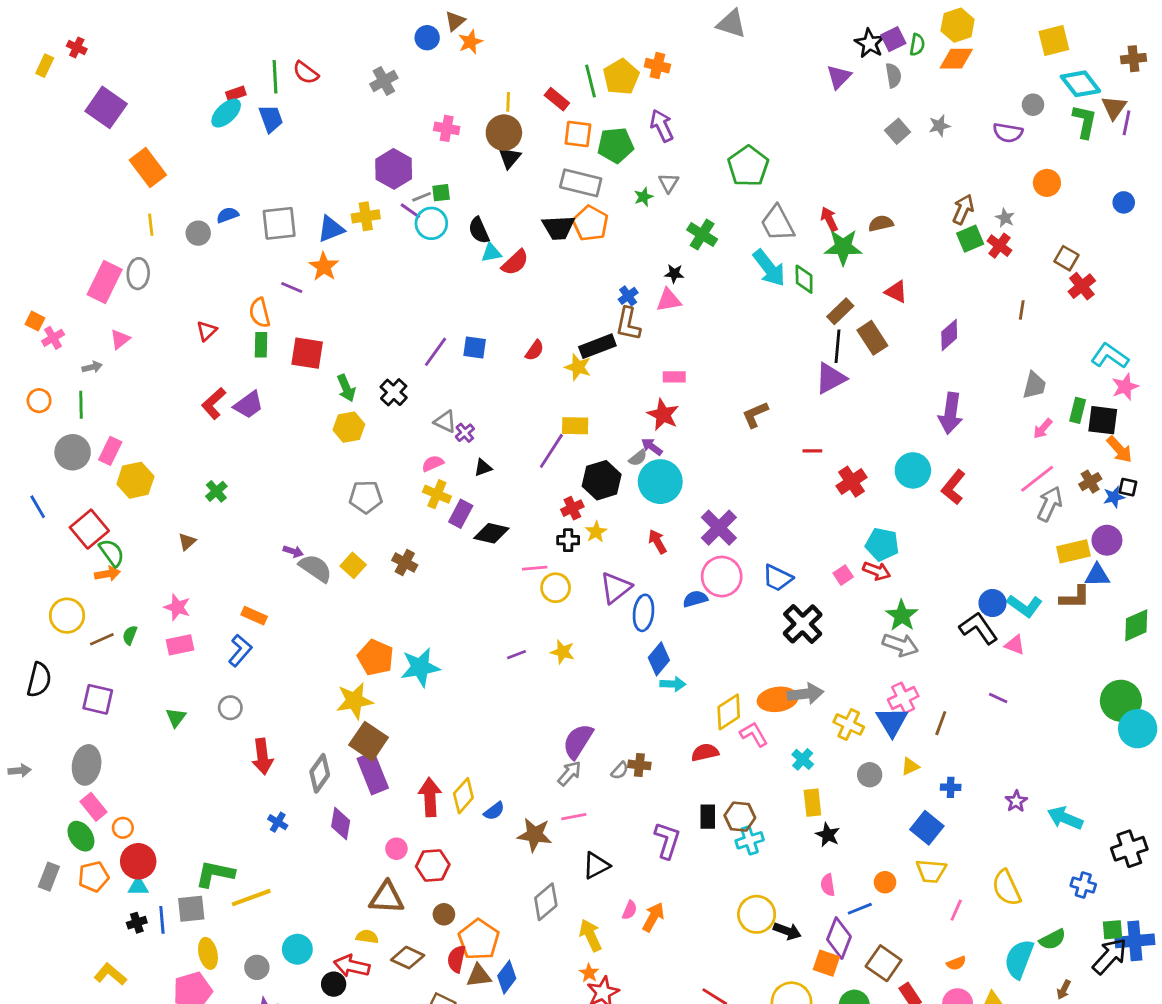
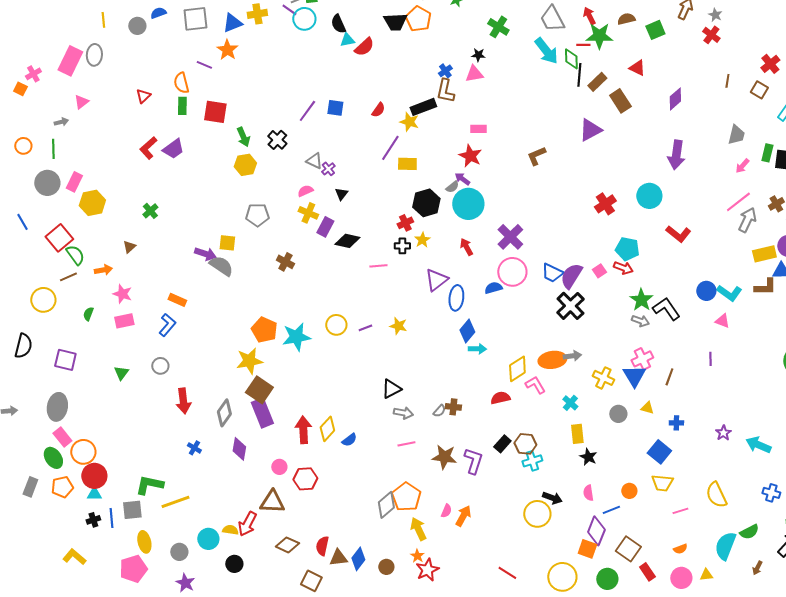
green square: (970, 239) -> (655, 30), moved
brown square: (1066, 258) -> (759, 90), moved
pink cross: (53, 338) -> (33, 74), moved
black line: (838, 346) -> (579, 75), moved
purple line: (551, 451) -> (390, 148), moved
red line: (812, 451) -> (583, 45), moved
black triangle: (483, 468) -> (341, 194), turned -32
red L-shape: (953, 487) -> (678, 234), moved, turned -90
purple arrow: (293, 551) -> (205, 254), size x1.5
yellow square: (353, 565) -> (227, 243), moved, turned -36
orange arrow: (107, 574) -> (103, 270), moved
yellow circle: (556, 588) -> (336, 325), moved
black L-shape: (979, 628) -> (666, 309), moved
brown line: (102, 639) -> (68, 277), moved
gray arrow: (900, 645) -> (640, 321), size x0.7
gray arrow: (805, 694) -> (572, 356), size x0.7
purple line: (998, 698) -> (710, 359), turned 64
purple semicircle: (578, 741) -> (571, 276), moved
yellow triangle: (910, 766) -> (647, 408), turned 40
gray arrow: (570, 773) -> (403, 413), turned 60
black rectangle: (708, 817) -> (502, 444), turned 42
orange circle: (123, 828) -> (83, 452), size x1.6
brown star: (535, 835) -> (444, 457), moved
black triangle: (596, 865) -> (391, 389), moved
pink line: (956, 910) -> (680, 511), turned 49
brown circle: (444, 914) -> (386, 567), moved
black arrow: (787, 931) -> (552, 498), moved
yellow semicircle: (367, 937) -> (230, 530), moved
orange pentagon: (479, 939) -> (406, 497), moved
red arrow: (352, 966) -> (247, 524), moved, turned -75

